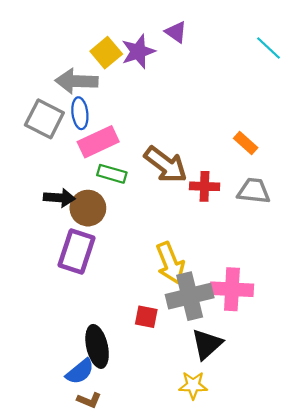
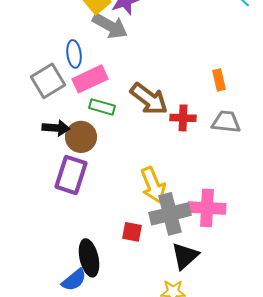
gray arrow: (76, 81) -> (110, 26), moved, turned -153
gray square: (44, 119) -> (48, 81), moved, turned 32
orange rectangle: (246, 143) -> (219, 80), turned 35

